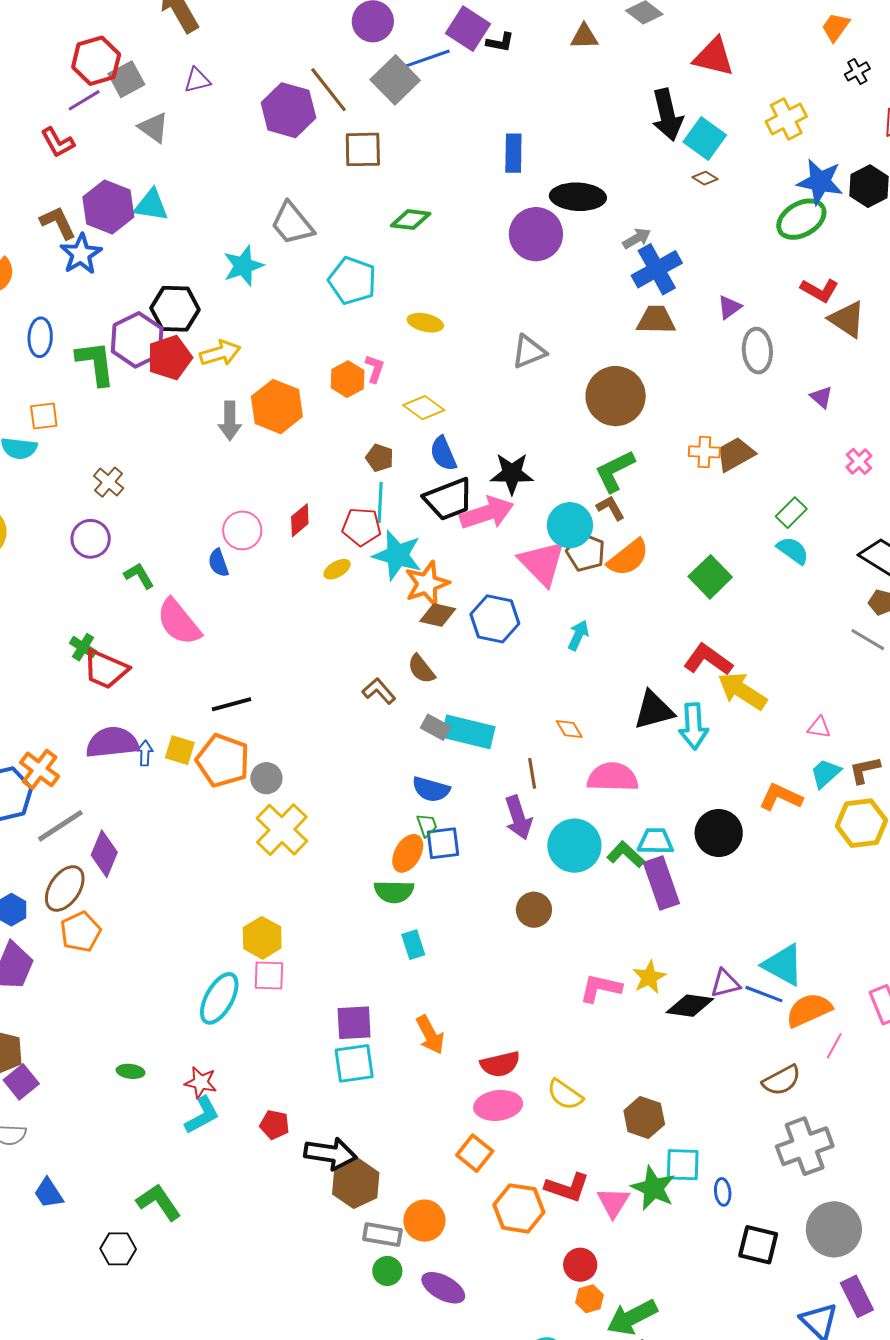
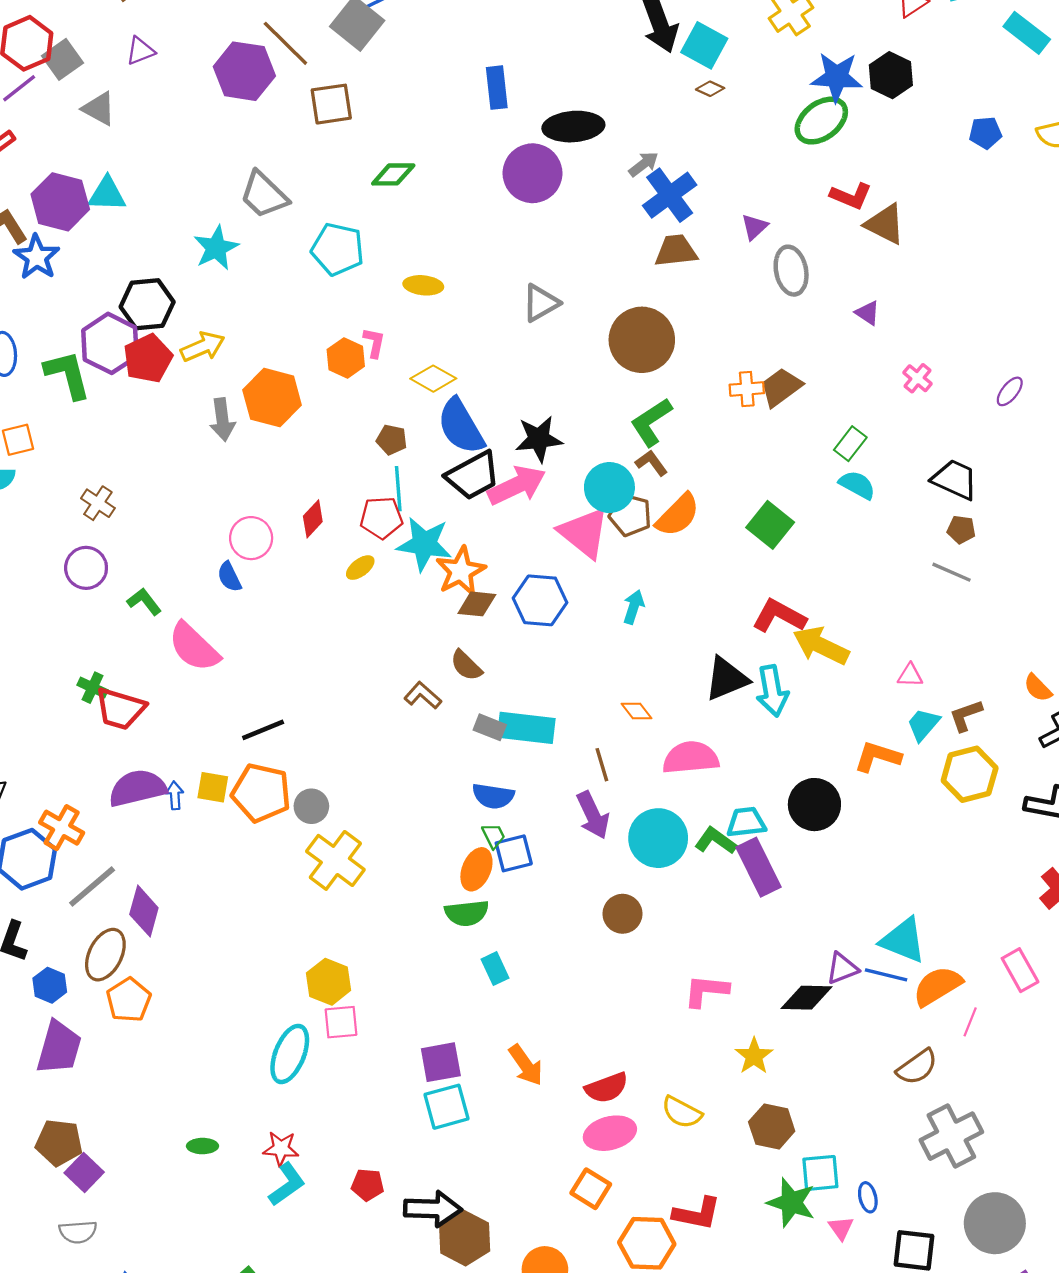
blue semicircle: (443, 454) -> (461, 426), size x1.5
yellow star: (649, 977) -> (754, 1056), moved
pink triangle: (613, 1202) -> (841, 1228), moved, size x0.7

